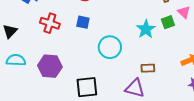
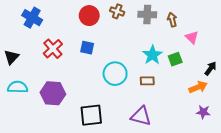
green square: (168, 22) -> (175, 59), moved
red cross: (50, 23) -> (53, 49), turned 30
brown rectangle: (148, 68) -> (147, 81), moved

